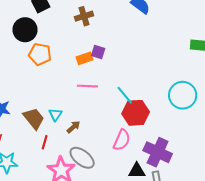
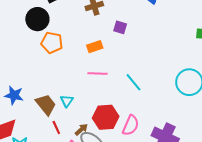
purple square: (98, 52) -> (120, 27), moved
red hexagon: (136, 113) -> (106, 117), moved
brown arrow: (73, 127) -> (81, 130), moved
red line: (45, 142) -> (56, 127), turned -40

